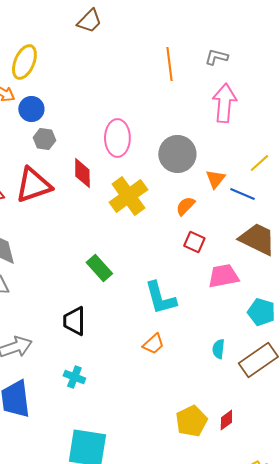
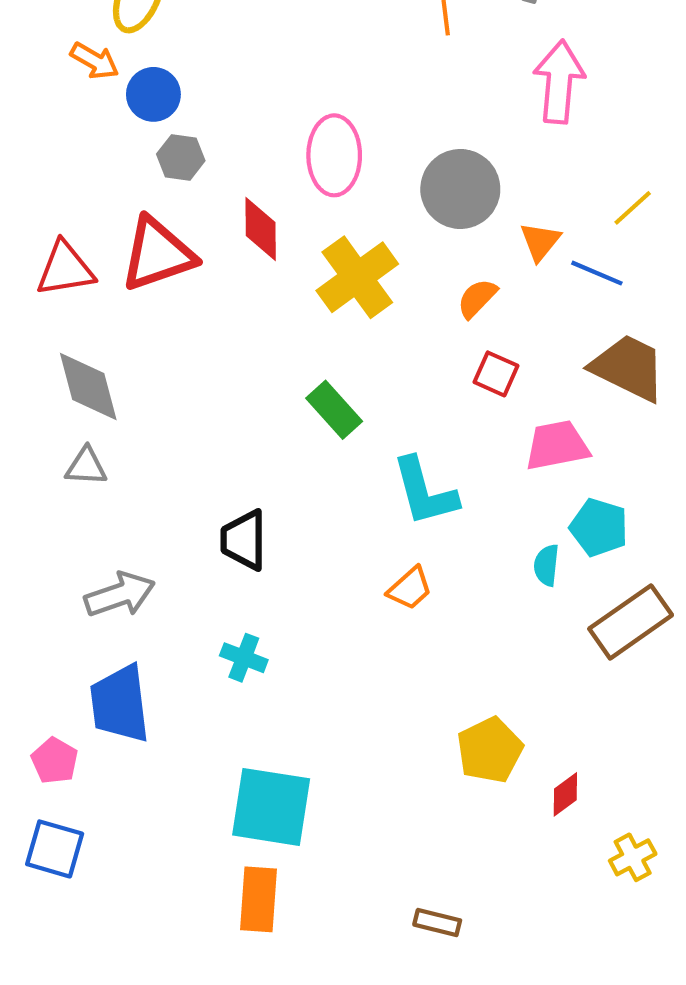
green rectangle: (99, 268) -> (334, 410), moved
cyan pentagon: (261, 312) -> (599, 527), moved
cyan semicircle: (218, 349) -> (546, 565), moved
red diamond: (226, 420) -> (565, 794), moved

